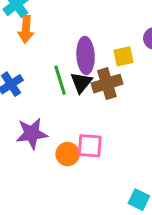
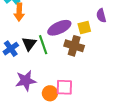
purple ellipse: (86, 55) -> (59, 28), turned 70
black triangle: (81, 82) -> (29, 44), moved
brown cross: (107, 84) -> (74, 46), turned 36

